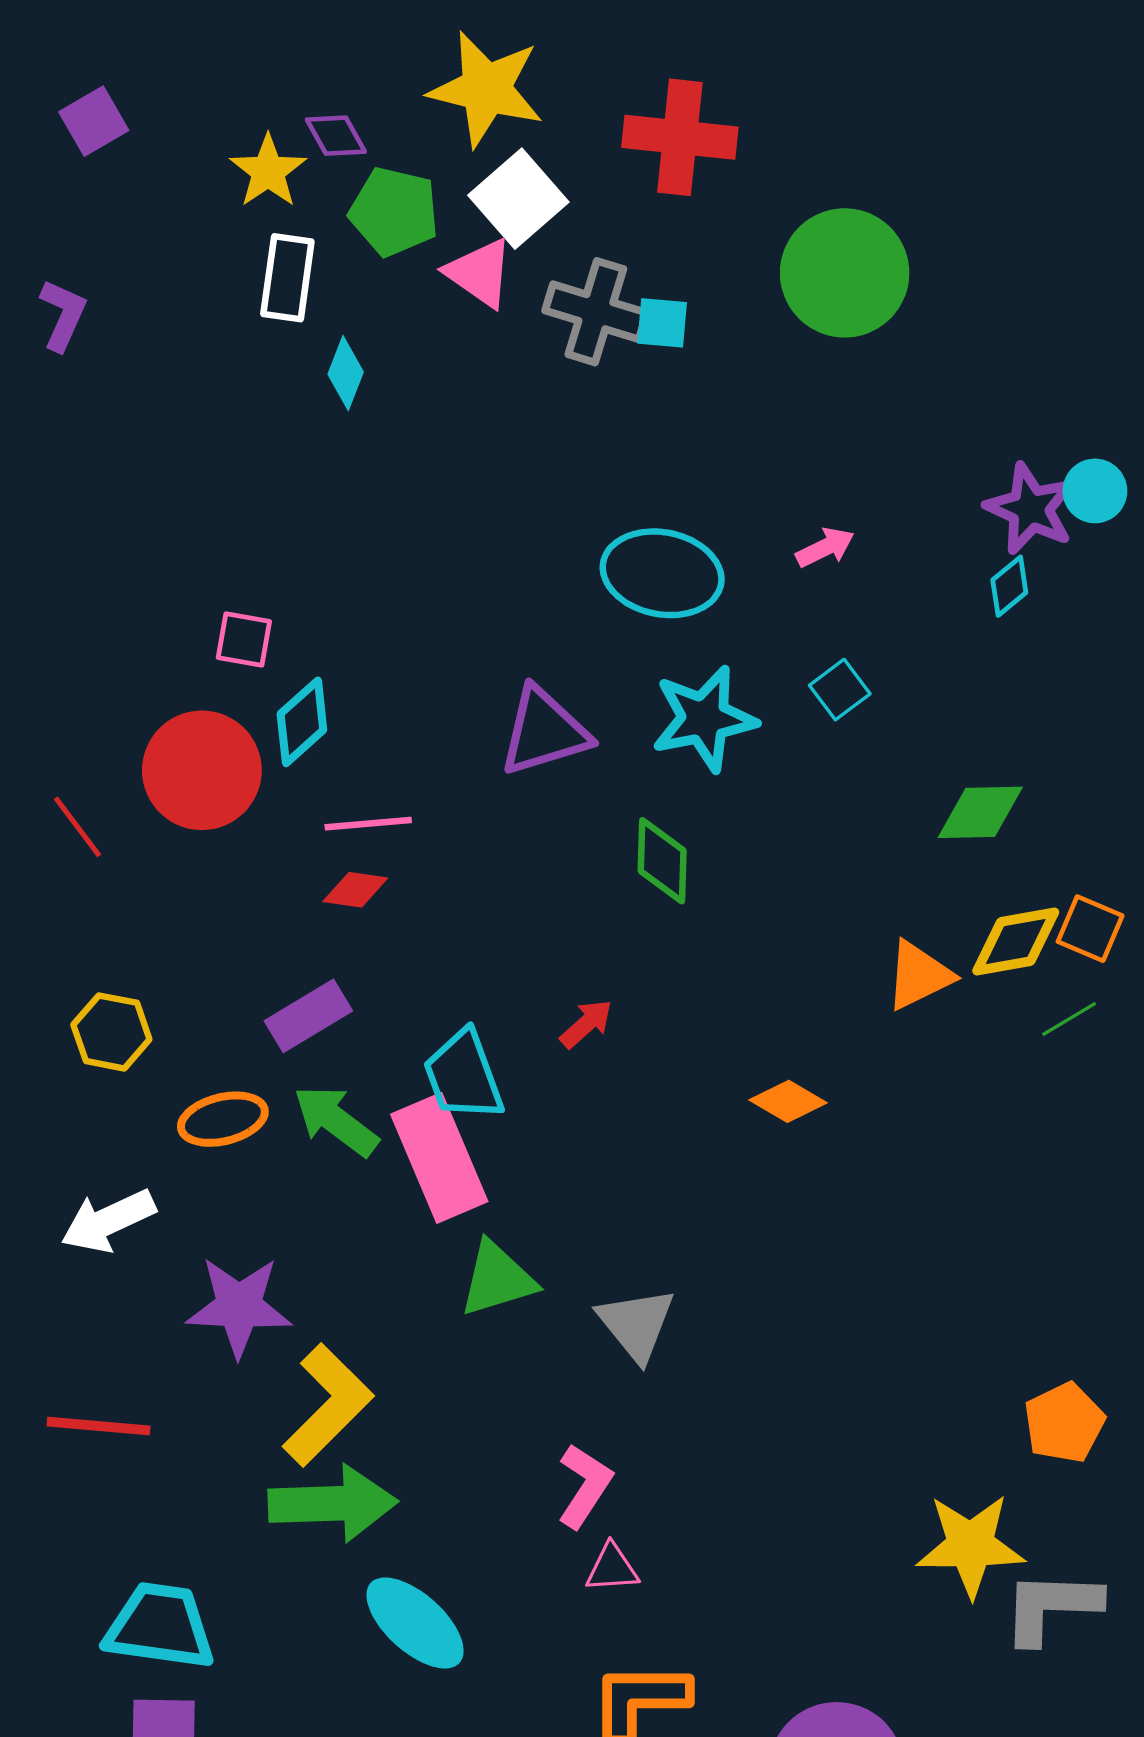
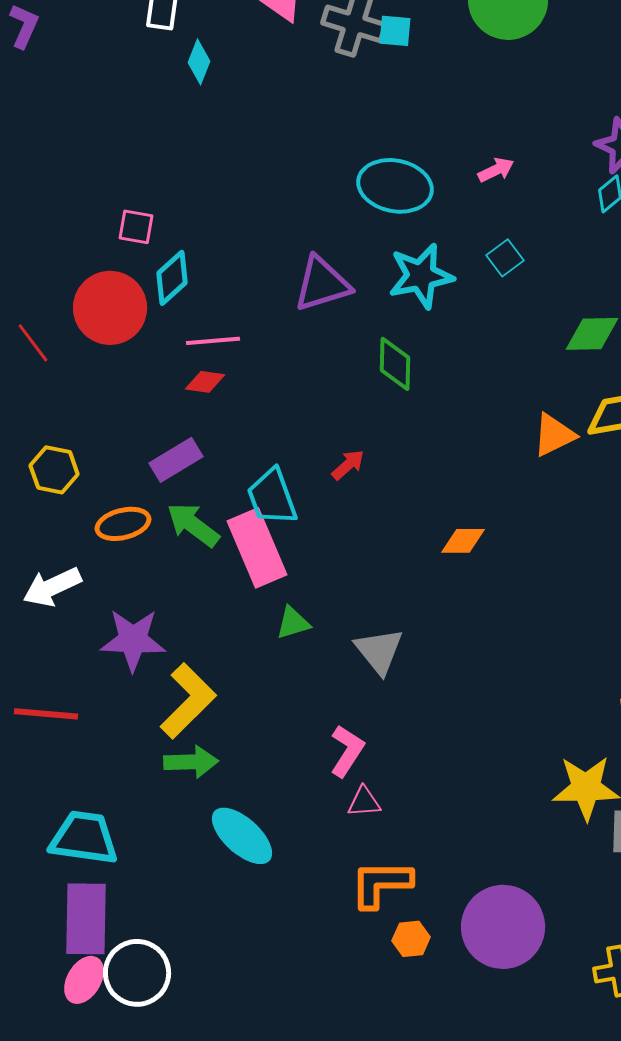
orange diamond: (788, 1101) -> (463, 541), moved, turned -30
green triangle: (497, 1279) -> (293, 623), size x0.7
green arrow: (333, 1503) -> (191, 762), size x0.7

